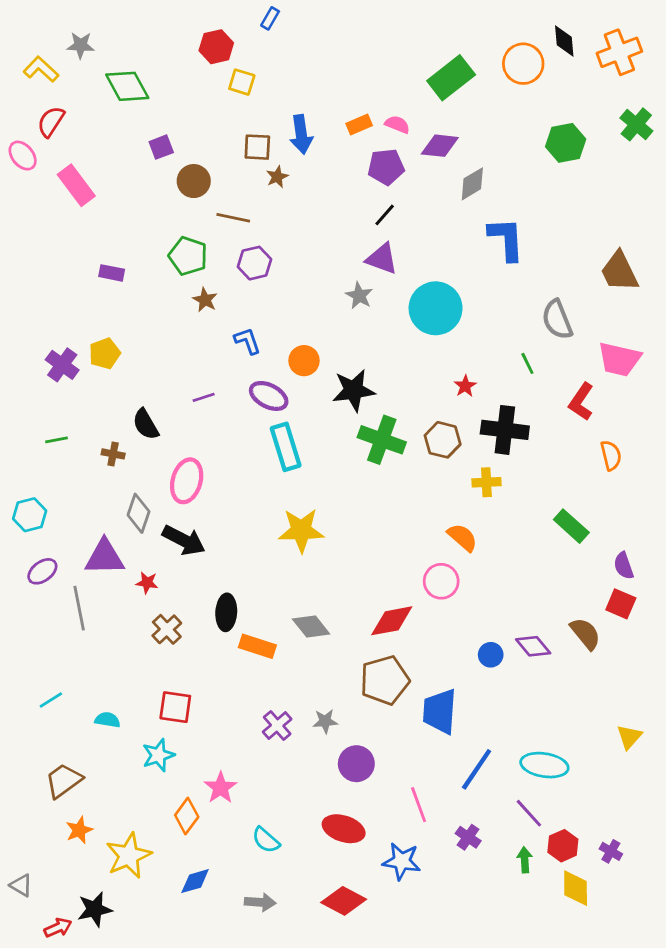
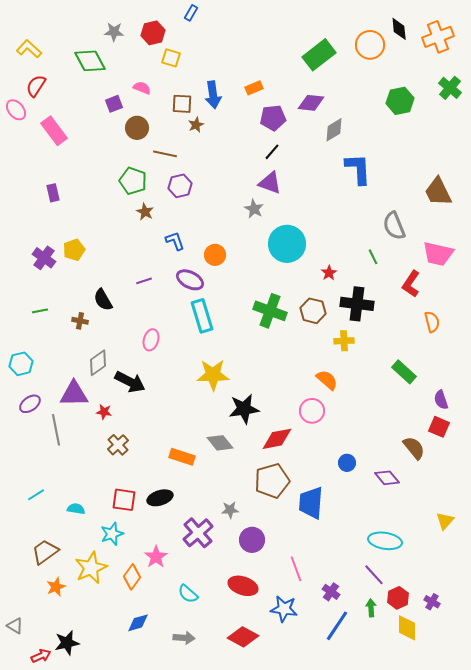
gray star: (81, 45) -> (114, 32), moved
pink semicircle: (397, 124) -> (142, 88), moved
purple rectangle: (112, 273) -> (53, 193), moved, turned 66
cyan circle: (436, 308) -> (287, 244), moved
black star: (354, 390) -> (244, 409), moved
pink ellipse: (187, 481) -> (151, 340), moved, size x0.7
gray diamond: (139, 513) -> (98, 363), turned 36
black ellipse: (226, 612) -> (160, 498), moved, turned 70
purple diamond: (533, 646) -> (387, 478), moved
purple cross: (277, 725) -> (198, 533), moved, size x1.4
blue line: (477, 769) -> (337, 626), moved
yellow star: (129, 856) -> (91, 568), moved

